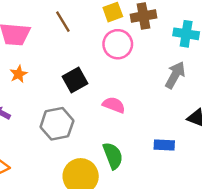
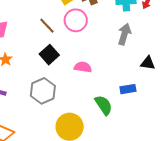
brown line: (63, 22) -> (47, 26), moved
green semicircle: (113, 156) -> (104, 105), moved

